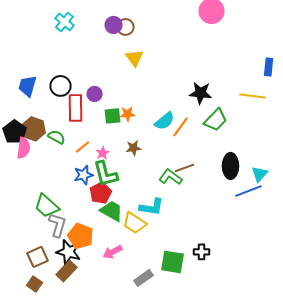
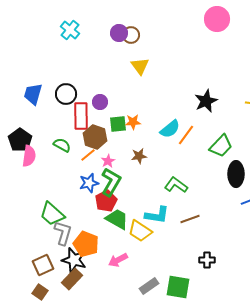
black star: (201, 93) -> (206, 101), turned -30
green trapezoid: (216, 120) -> (221, 146), moved
brown hexagon: (34, 129) -> (95, 137), moved
brown line: (185, 168) -> (190, 219), moved
green L-shape: (106, 174) -> (111, 182), turned -136
green square: (173, 262) -> (178, 287), moved

